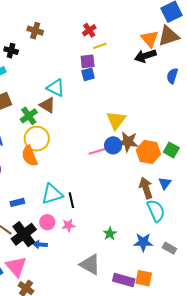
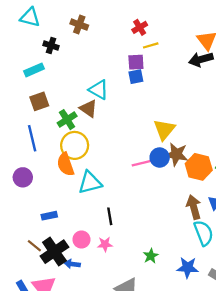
cyan triangle: (52, 194) -> (90, 183), moved

